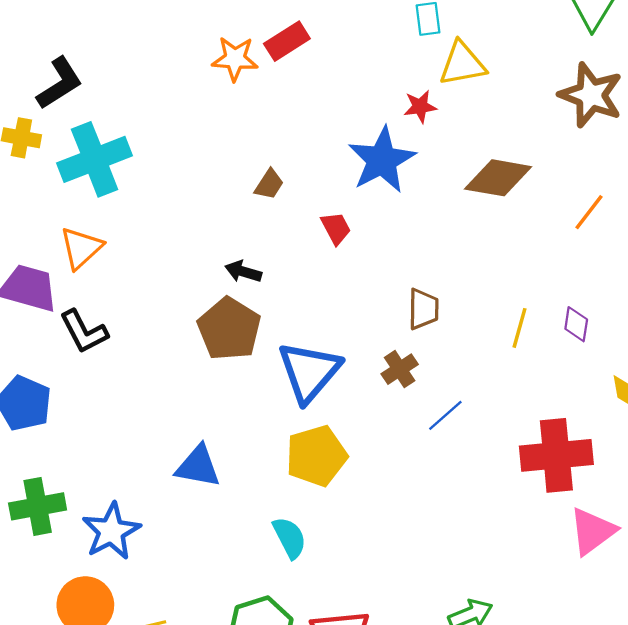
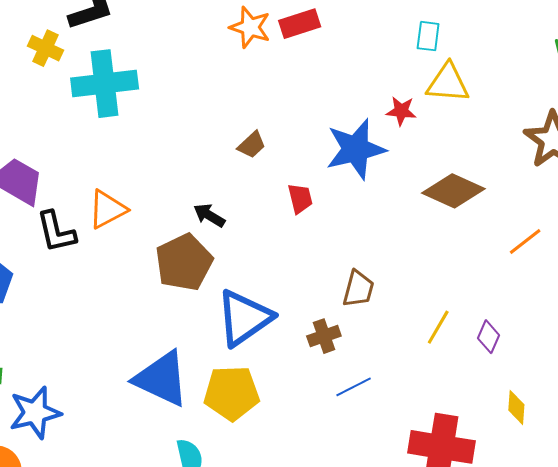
orange triangle: (81, 248) -> (107, 209), moved
blue triangle: (198, 466) -> (162, 379), moved, size x1.4

